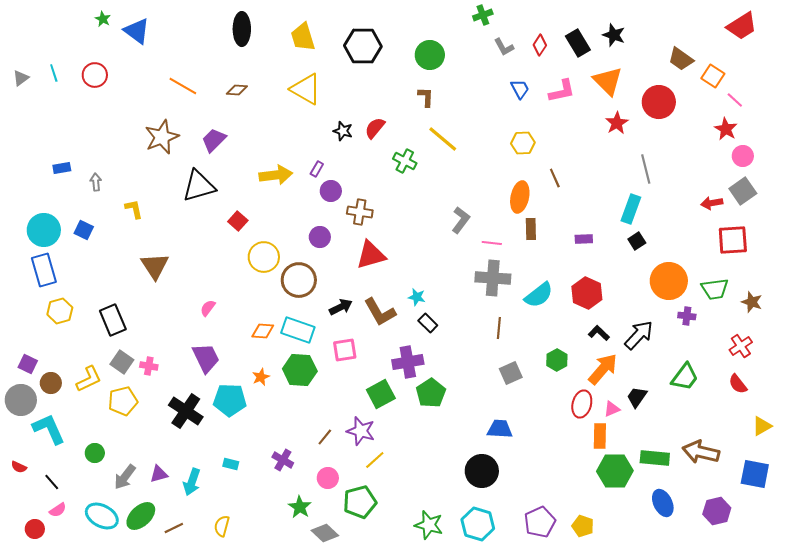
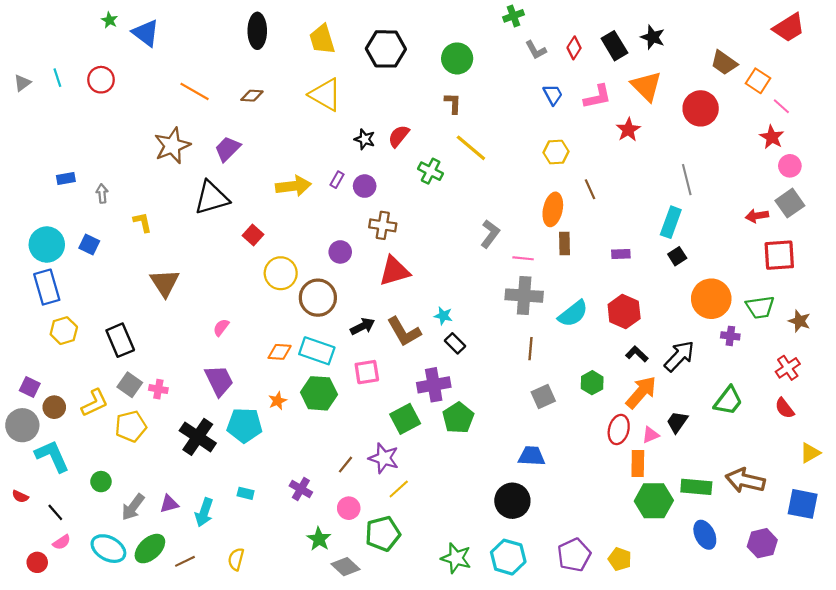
red star: (617, 123) -> (628, 130), moved
purple circle: (331, 191) -> (365, 186), moved

